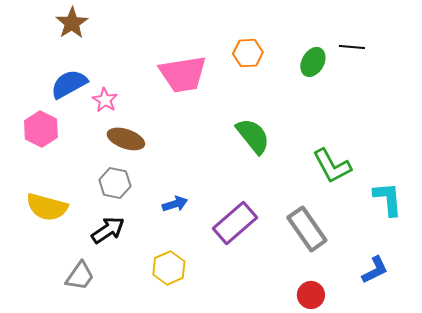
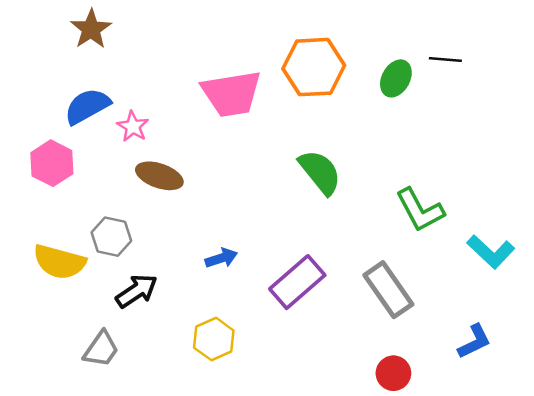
orange hexagon: (248, 53) -> (314, 67), size x1.6
gray hexagon: (115, 183) -> (111, 237), moved
cyan L-shape: (388, 199) -> (491, 252), turned 138

